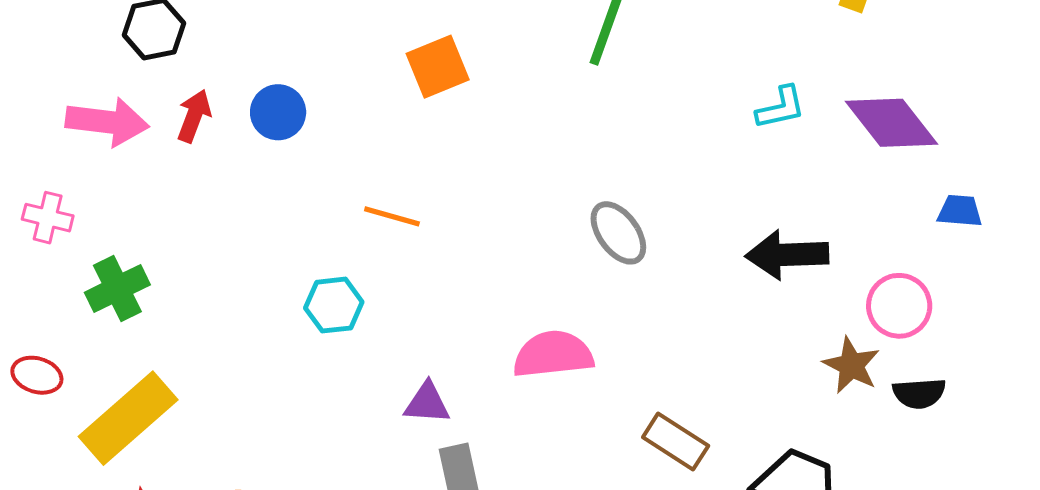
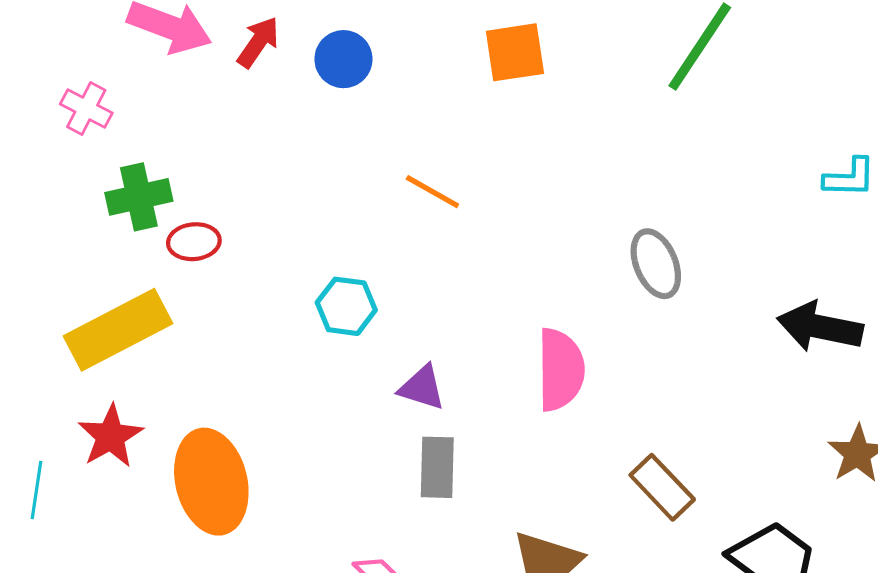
cyan hexagon: (334, 305) -> (346, 306), moved
pink semicircle: (553, 354) -> (561, 370), turned 82
red ellipse: (37, 375) -> (194, 242), moved, turned -36

